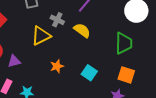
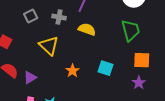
gray cross: (57, 20) -> (59, 17), moved
yellow triangle: (41, 36) -> (49, 46), turned -35

